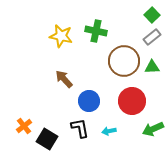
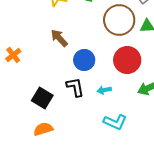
orange cross: (24, 126) -> (13, 55), moved

